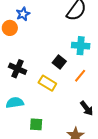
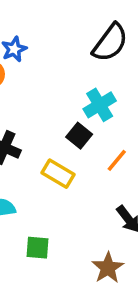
cyan cross: (81, 46) -> (100, 105), moved, turned -36

